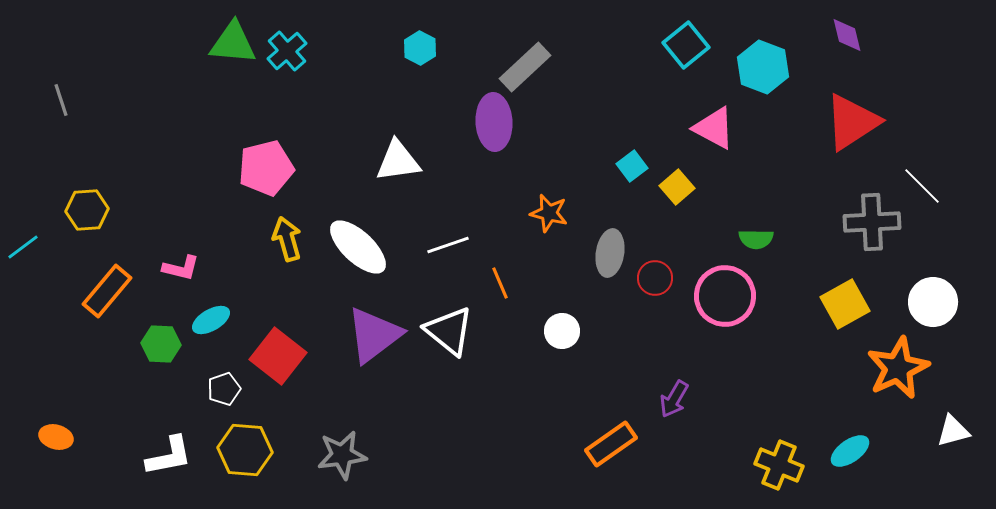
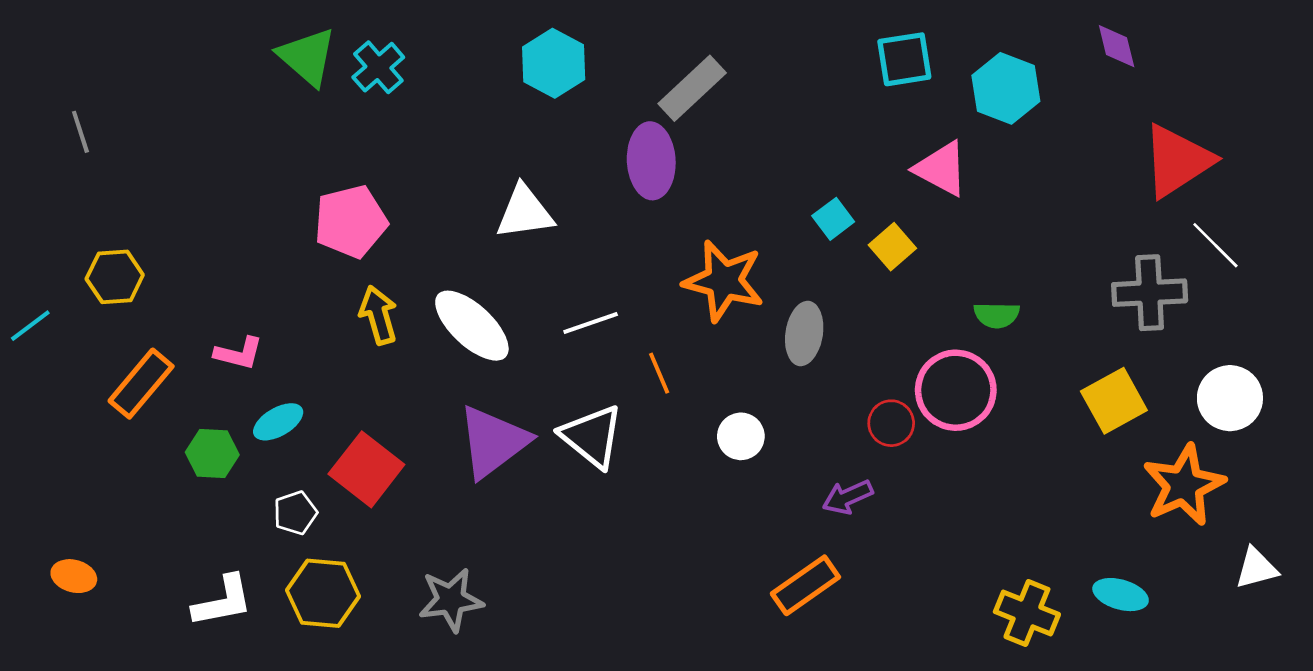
green triangle: (233, 43) -> (307, 57), turned 36
cyan square: (686, 45) -> (904, 59), turned 30
cyan hexagon: (420, 48) -> (554, 63), size x1.5
red triangle: (852, 122) -> (1177, 161), moved
orange star: (549, 213) -> (724, 281), size x1.6
red circle: (655, 278) -> (891, 423), moved
purple arrow: (674, 399) -> (848, 497), moved, turned 36
cyan ellipse: (850, 451) -> (1121, 595), turned 51

